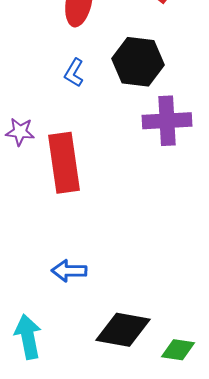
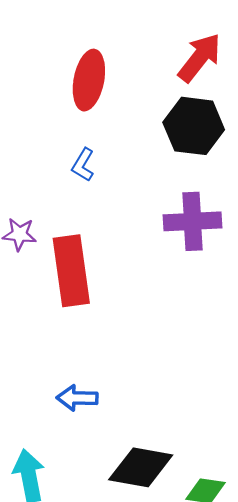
black hexagon: (138, 62) -> (194, 126), moved

